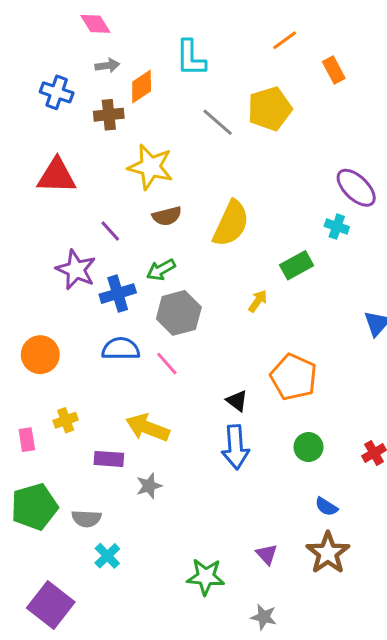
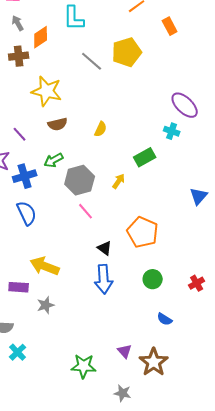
gray arrow: (107, 66) -> (18, 23), turned -112
yellow semicircle: (231, 224) -> (101, 129), size x0.5
gray hexagon: (179, 313) -> (80, 180), moved
blue semicircle: (121, 349) -> (27, 213), turned 65
pink line: (167, 364) -> (86, 211), moved
brown star: (328, 553) -> (154, 362), moved

